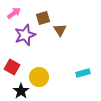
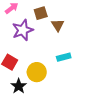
cyan rectangle: (83, 73) -> (64, 57), moved

